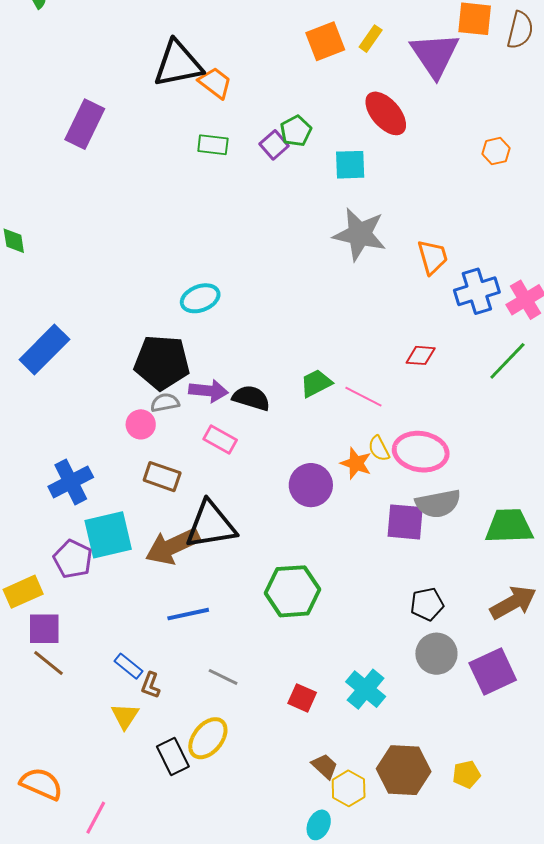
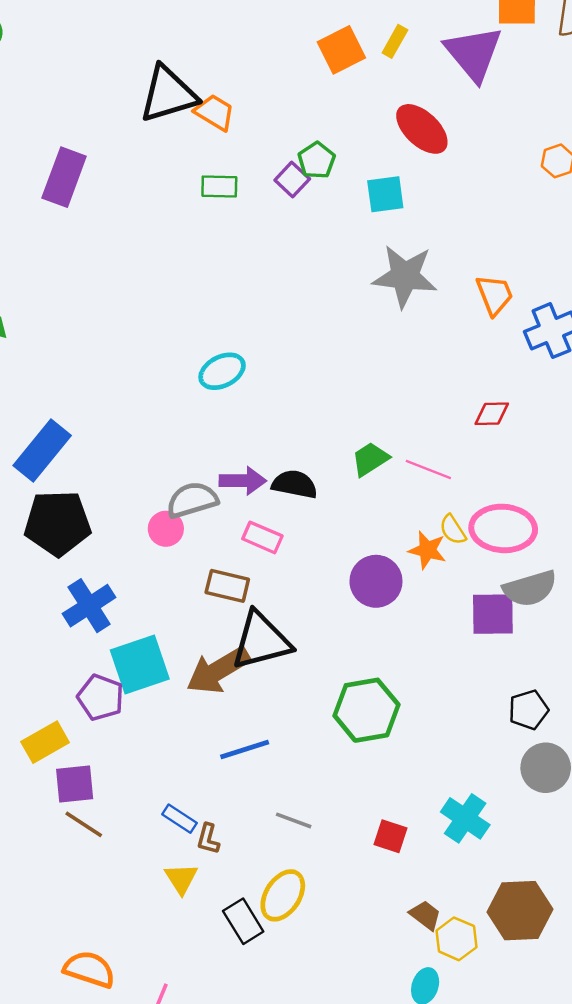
black pentagon: (162, 362) -> (58, 523), moved
gray semicircle: (165, 403) -> (192, 500), size x1.5
brown rectangle: (162, 477) -> (227, 586), moved

